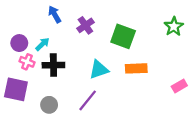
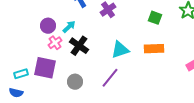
green square: (123, 36) -> (155, 18), moved, size x0.6
pink cross: (27, 62) -> (55, 43), turned 32
black cross: (53, 65) -> (79, 46), turned 36

